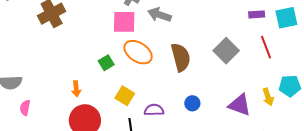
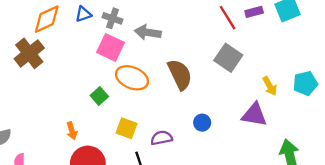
pink square: (124, 22) -> (111, 47), turned 35
red line: (266, 47) -> (228, 18), moved
yellow arrow: (268, 97) -> (270, 86), moved

